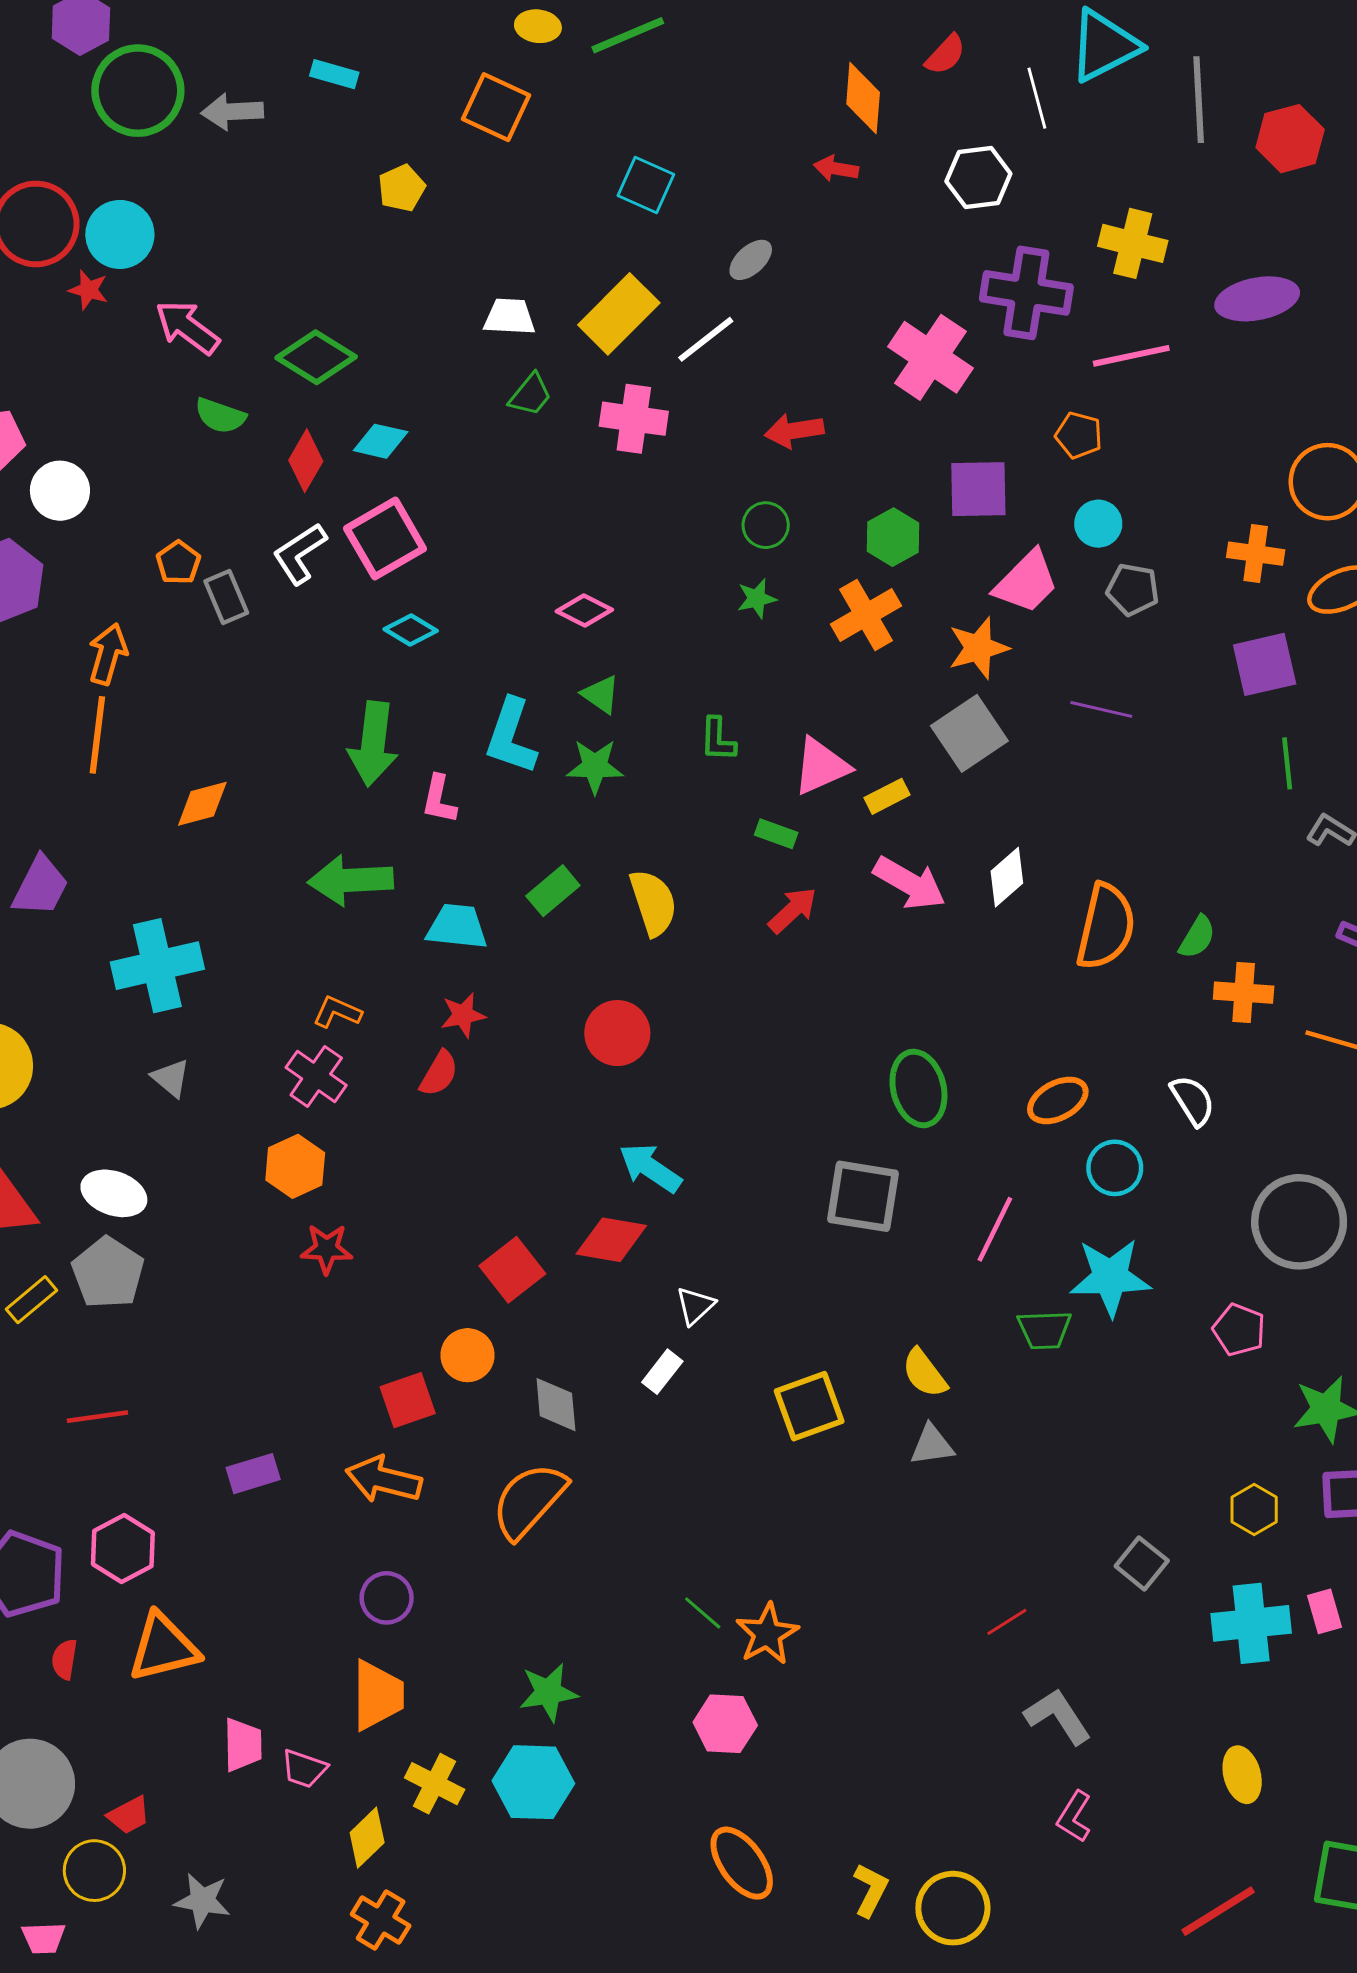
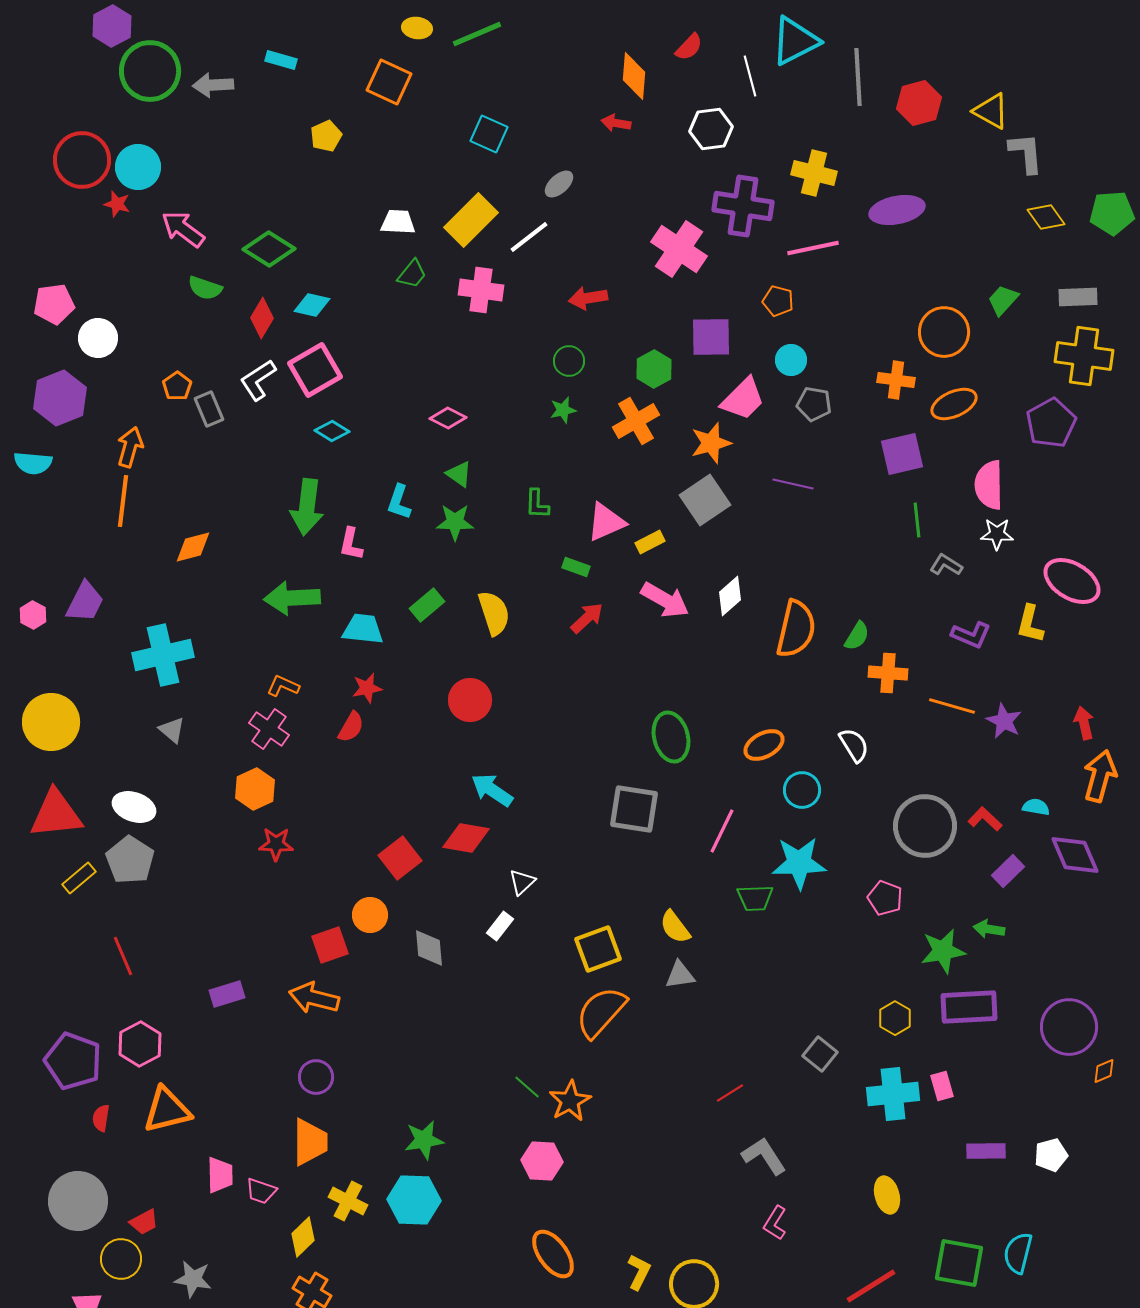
cyan L-shape: (511, 736) -> (399, 502), size x0.7
red line: (97, 1417) -> (123, 956), turned 75
orange semicircle: (529, 1501) -> (601, 1012), moved

